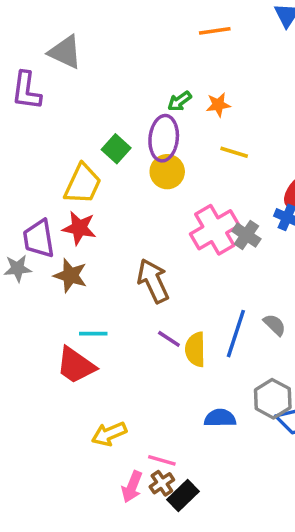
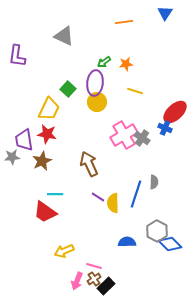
gray triangle: (65, 52) -> (64, 36), moved
brown star: (70, 276) -> (42, 161), turned 30
gray semicircle: (275, 325) -> (154, 182), moved, turned 48

